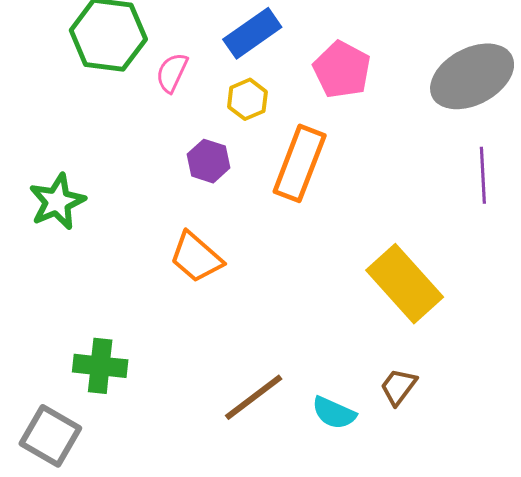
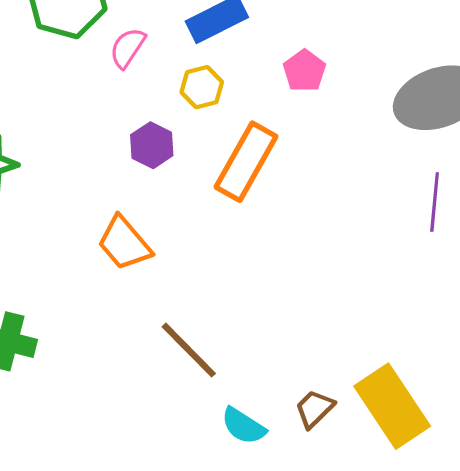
pink pentagon: (342, 70) -> (304, 71), size x0.7
yellow rectangle: (405, 284) -> (392, 406), moved
brown line: (254, 397) -> (189, 350), moved, turned 74

